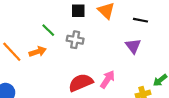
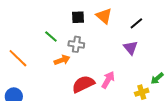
black line: (141, 20) -> (136, 23), turned -48
orange arrow: (38, 52) -> (62, 60), moved

